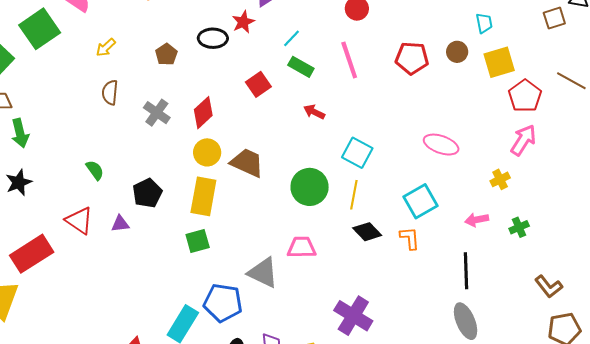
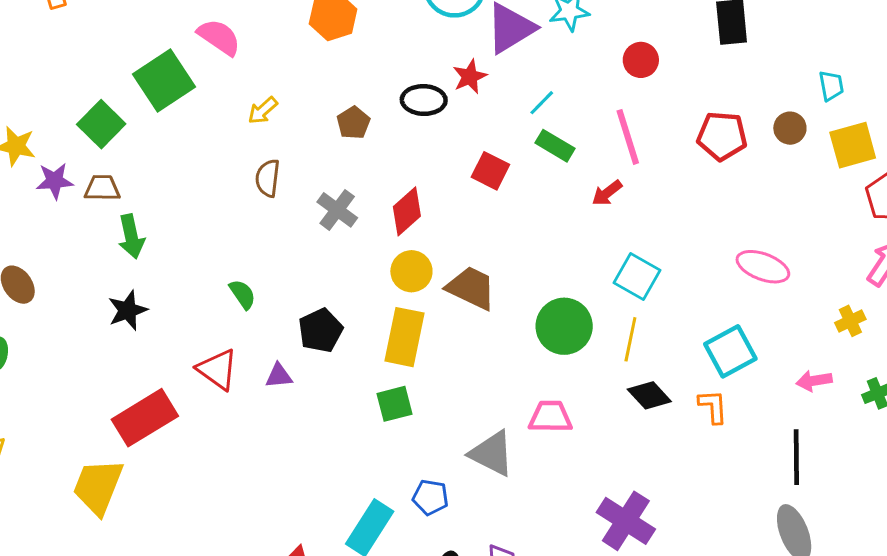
red square: (258, 84) -> (490, 171), turned -30
red arrow: (314, 112) -> (607, 193), moved, turned -65
blue pentagon: (223, 303) -> (430, 497), size x0.6

